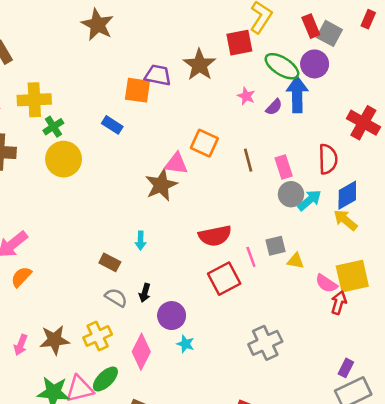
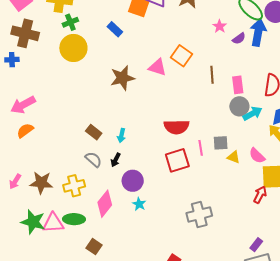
brown star: (161, 185) -> (122, 78), moved
cyan arrow: (141, 241) -> (122, 135), moved
pink semicircle: (326, 283) -> (257, 156), moved
green ellipse: (105, 379) -> (74, 219), turned 35

